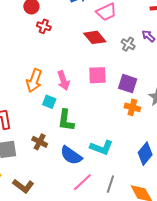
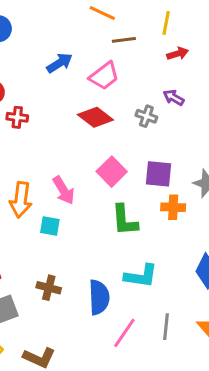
pink square: (97, 75) -> (112, 172), turned -30
green L-shape: (66, 120) -> (125, 220), moved
blue semicircle: (71, 155) -> (99, 297), turned -115

